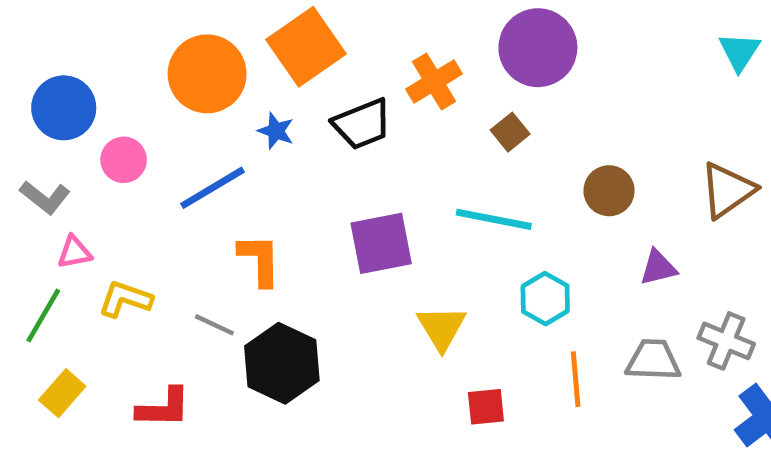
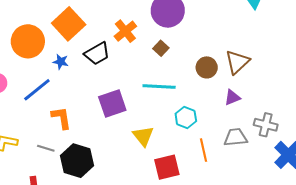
brown triangle: (727, 190) -> (237, 62), moved
red square: (486, 407) -> (167, 167), size x1.5

